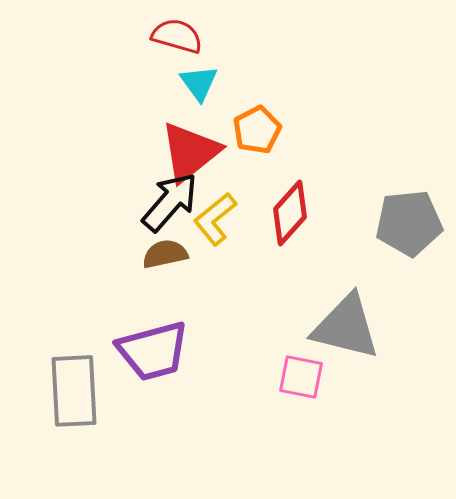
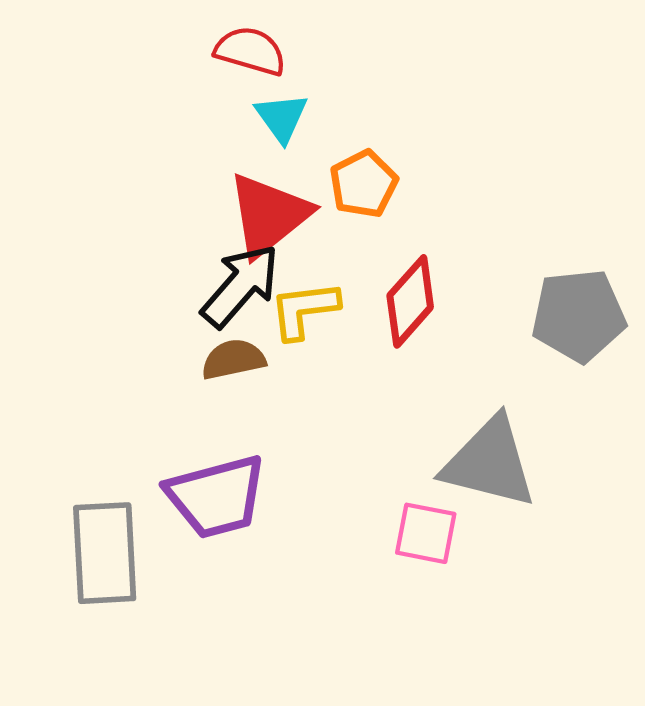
yellow L-shape: (215, 219) -> (304, 310), turned 32

